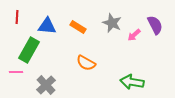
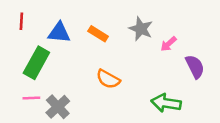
purple semicircle: (155, 25) -> (195, 67), moved
pink line: (16, 72) -> (31, 98), moved

